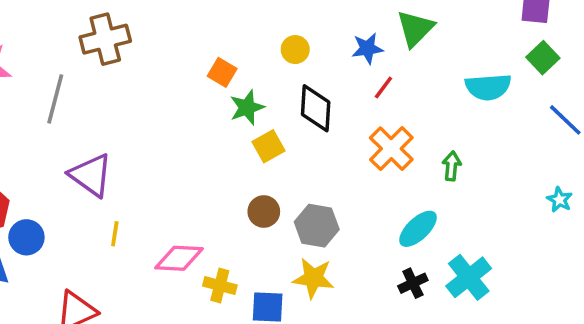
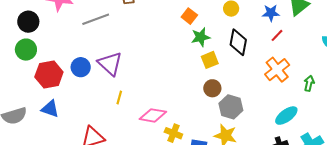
gray line: (55, 99) -> (96, 19), turned 48
brown circle: (264, 212) -> (212, 88), moved
blue circle: (26, 237) -> (81, 67), moved

